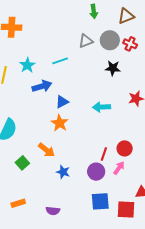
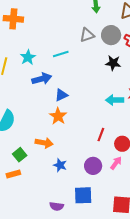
cyan arrow: (102, 107) -> (115, 100), moved
orange arrow: (46, 150) -> (44, 143), turned -30
red line: (104, 154) -> (101, 135), moved
blue square: (100, 201) -> (83, 195), moved
orange rectangle: (18, 203) -> (13, 174), moved
purple semicircle: (53, 211) -> (57, 206), moved

